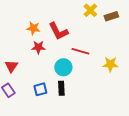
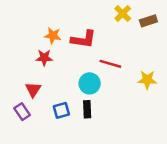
red L-shape: (58, 31) -> (83, 39), turned -55
red star: (38, 47) -> (44, 58), moved
red triangle: (11, 66) -> (33, 90), moved

